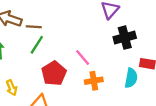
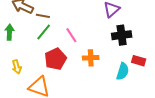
pink line: (83, 57) -> (71, 35), moved
orange cross: (94, 81) -> (91, 58), moved

